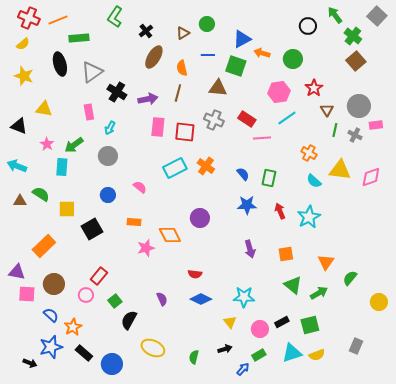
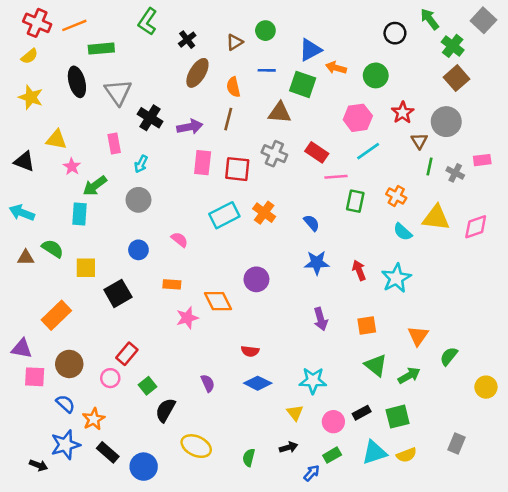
gray triangle: (92, 72) -> (118, 92), turned -30
gray circle: (359, 106) -> (446, 122), moved
pink star: (47, 144) -> (72, 166), moved
green rectangle: (269, 178) -> (355, 201), moved

